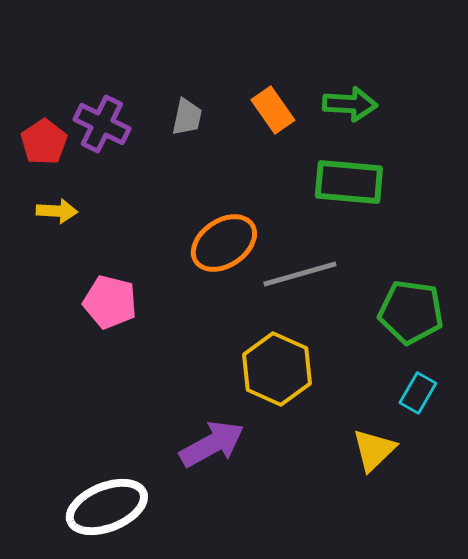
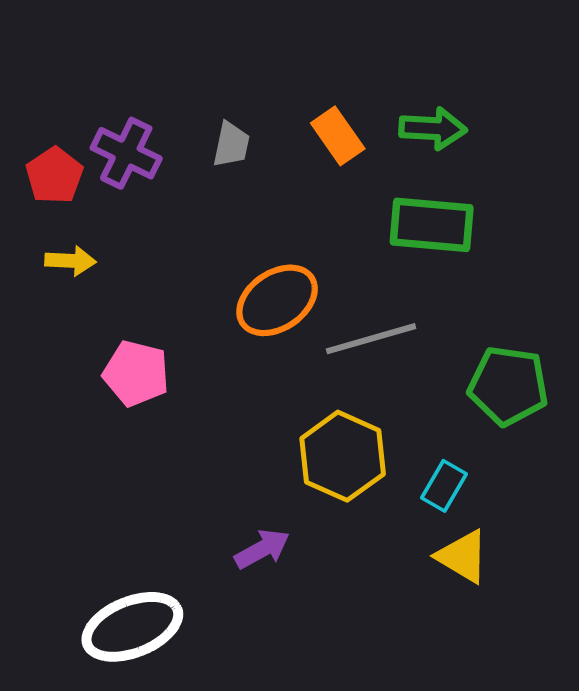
cyan rectangle: (418, 393) -> (444, 486), moved
purple arrow: (212, 444) -> (262, 549), size x0.7
yellow triangle: (374, 450) -> (463, 556), turned -45

